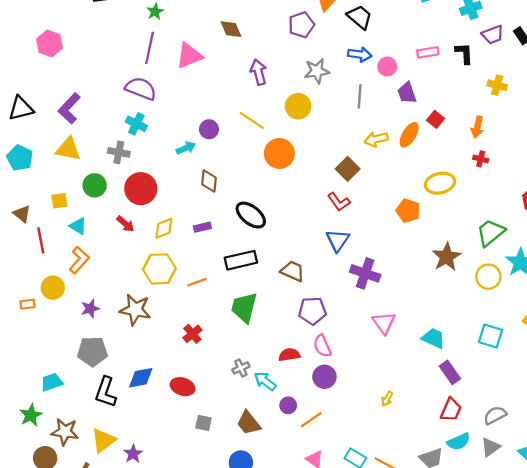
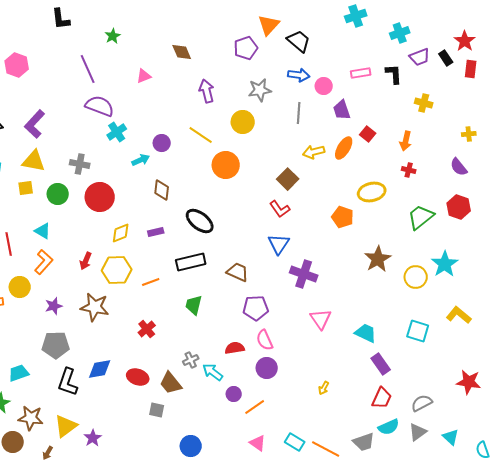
purple line: (150, 48) -> (88, 69), moved, turned -36
pink triangle: (189, 56) -> (144, 76), size x0.6
cyan cross: (136, 124) -> (117, 132), moved, turned 30
yellow square: (59, 201) -> (26, 188), moved
red arrow: (125, 224) -> (86, 261), moved, turned 72
green trapezoid: (491, 233) -> (421, 217), moved
green trapezoid: (244, 307) -> (194, 305), size x0.7
brown trapezoid: (249, 423) -> (171, 383), moved

